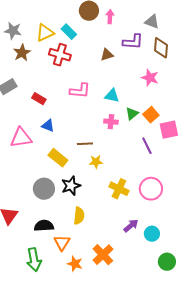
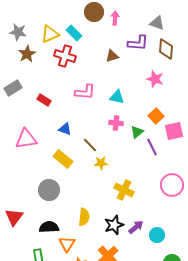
green triangle: (132, 114) -> (137, 132), moved
blue triangle: (48, 126) -> (65, 129), moved
brown line: (85, 144) -> (90, 145), turned 49
black star: (71, 186) -> (114, 225), moved
pink circle: (151, 189) -> (172, 185), moved

